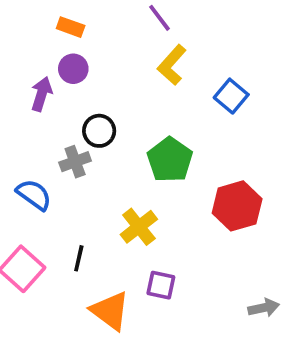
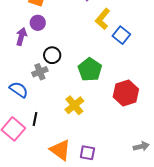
yellow L-shape: (172, 65) -> (103, 19), moved
black line: (79, 258) -> (35, 119), moved
purple square: (161, 285) -> (87, 153), moved

